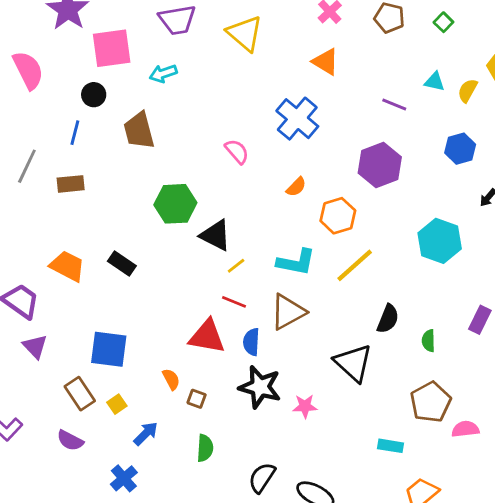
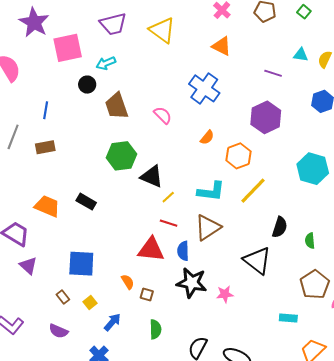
black circle: (94, 95) -> (87, 85), moved
brown trapezoid: (139, 131) -> (117, 106), moved
brown rectangle: (80, 394) -> (63, 297), size x0.6

